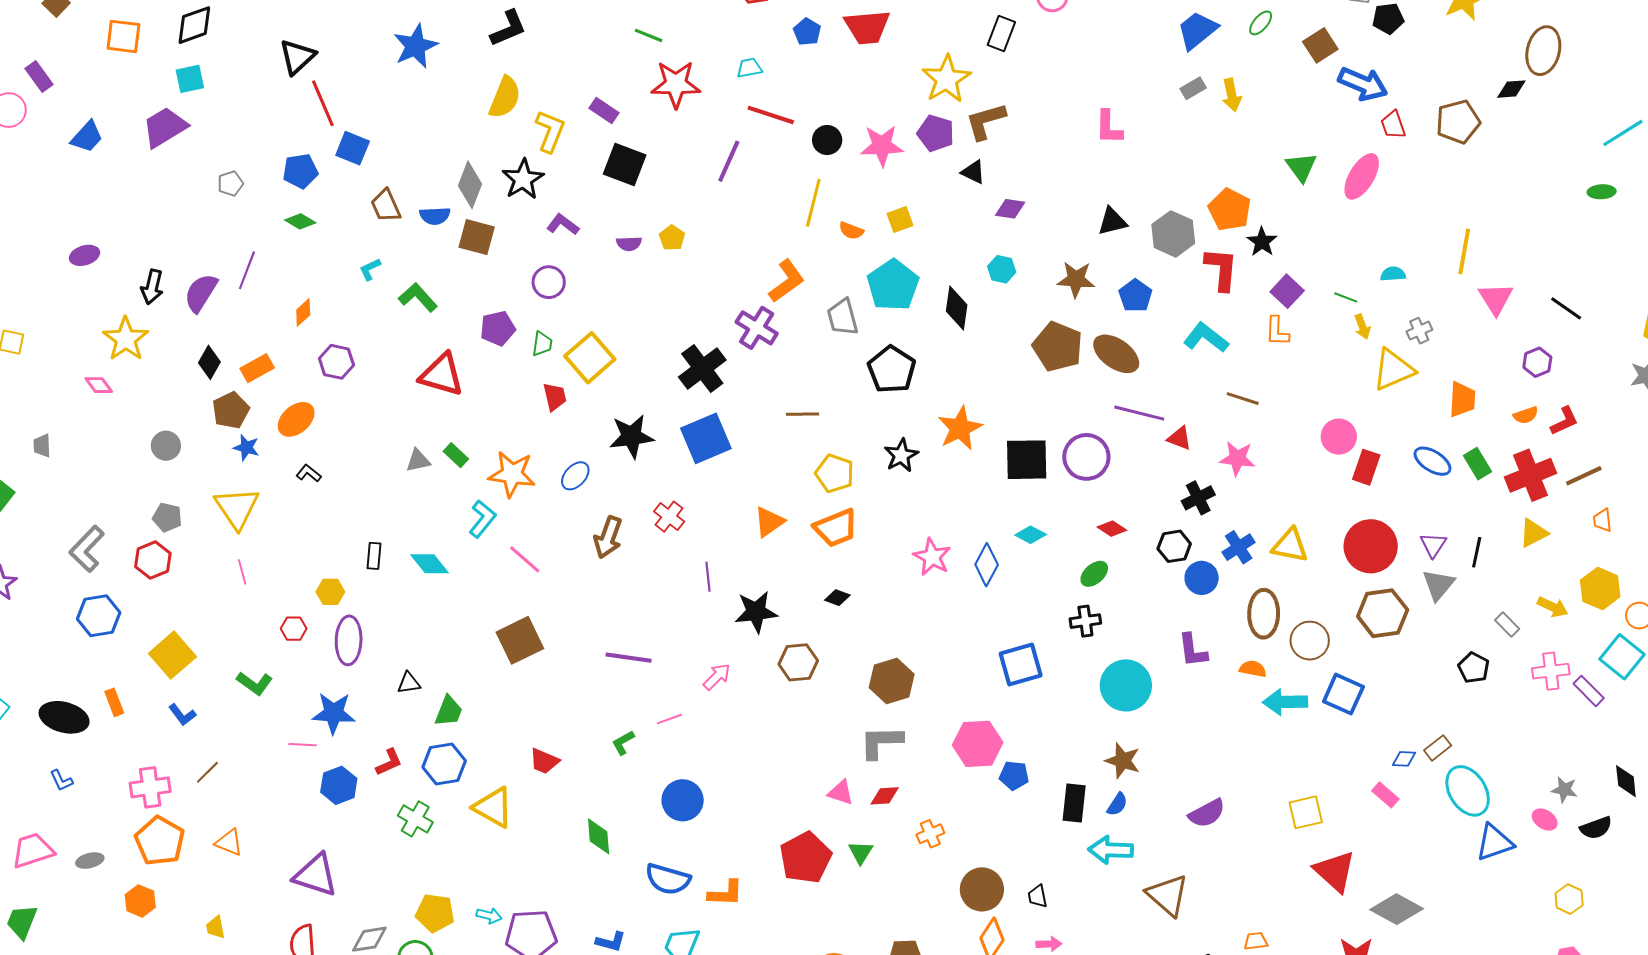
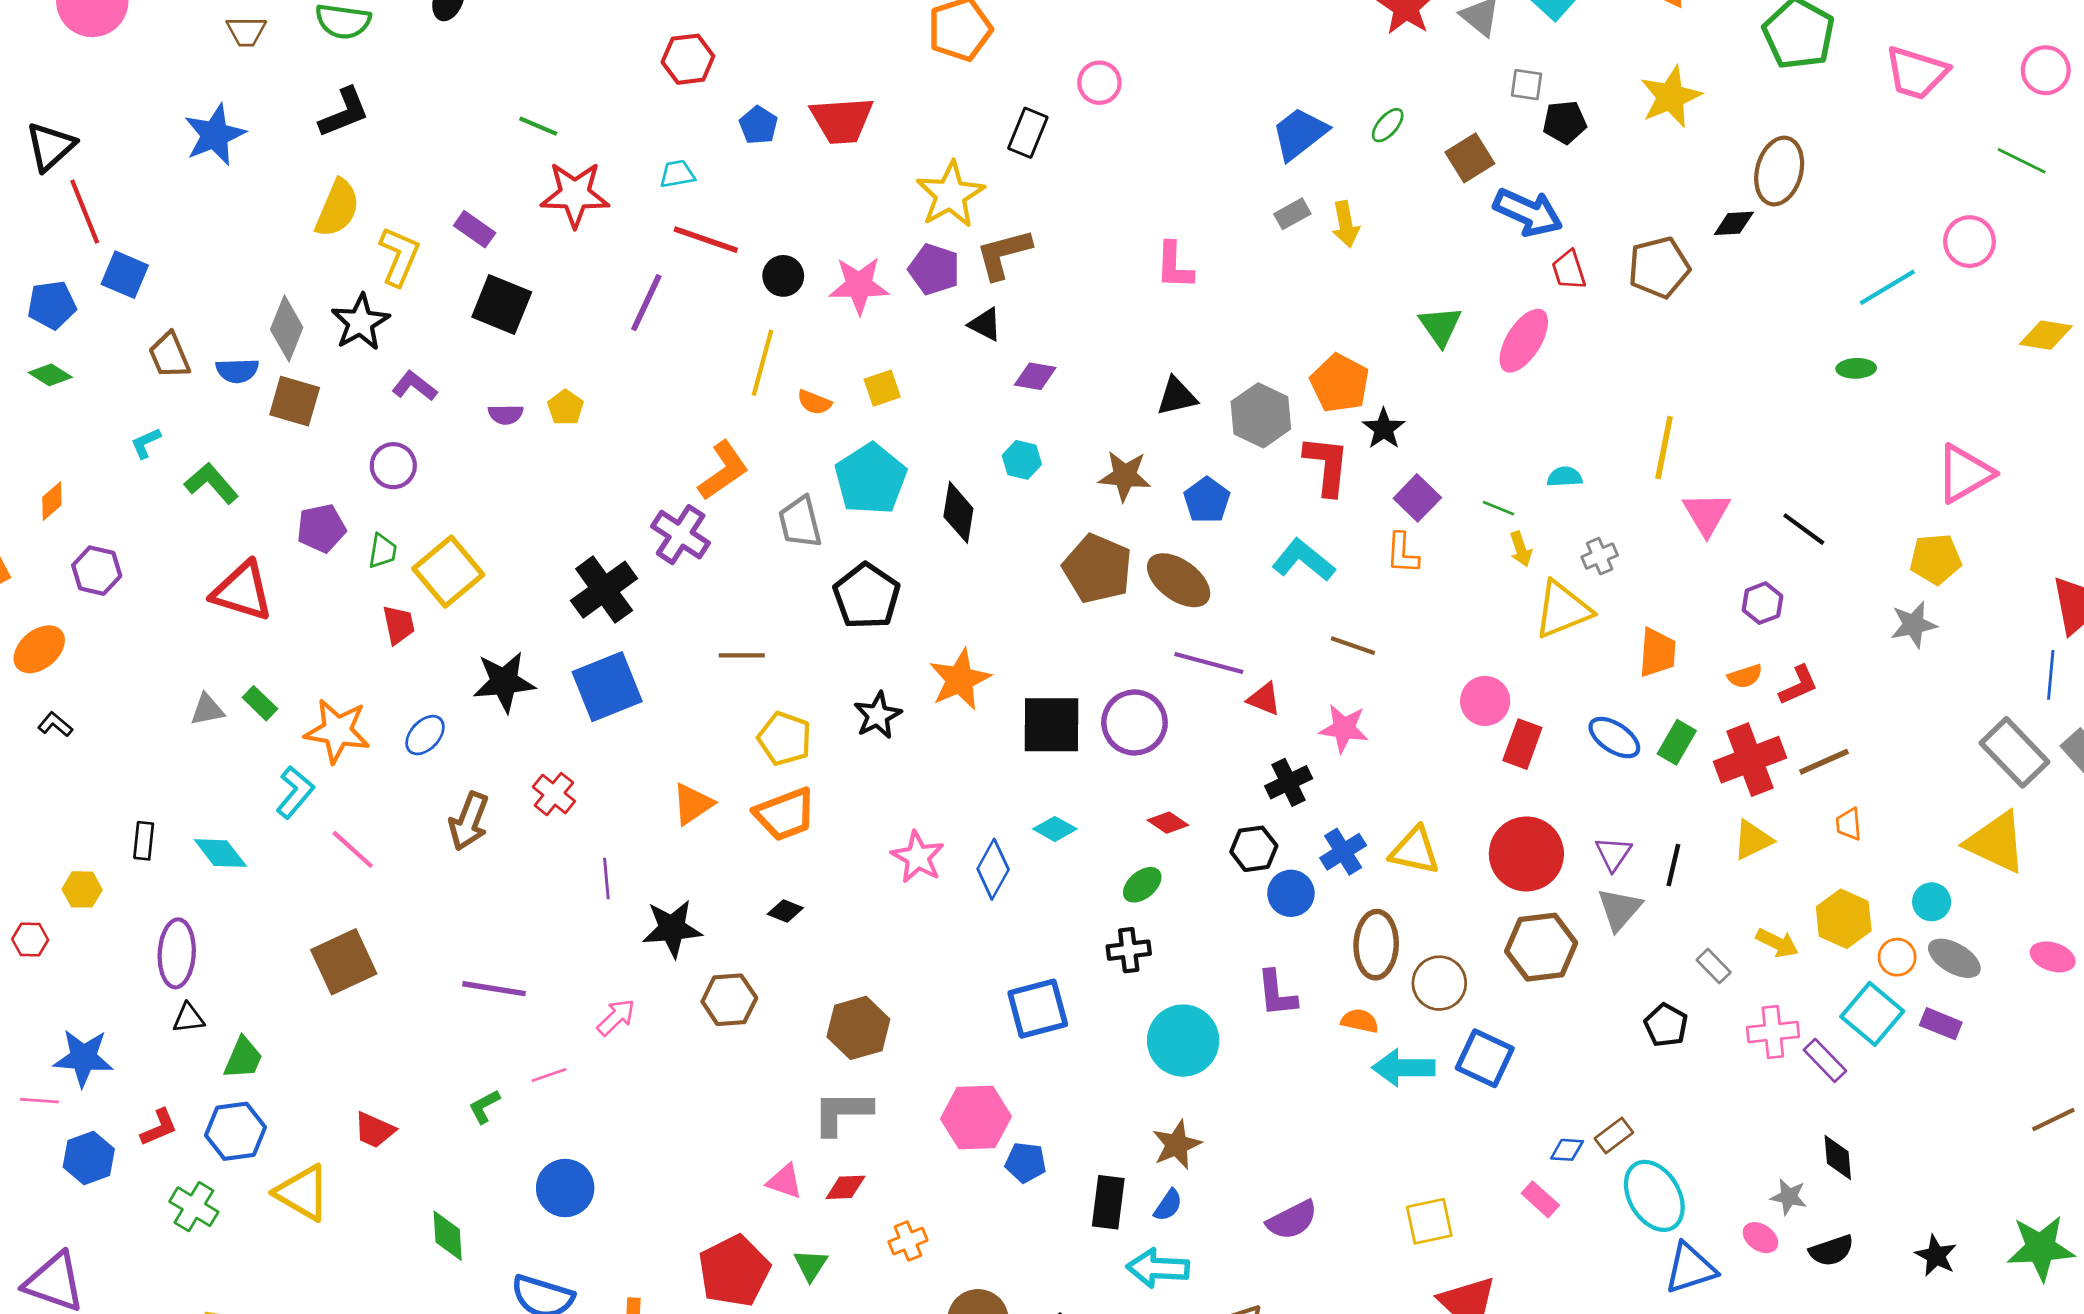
green rectangle: (1478, 464) -> (1677, 742), turned 60
purple ellipse: (349, 640) -> (177, 953), moved
brown star: (1123, 761) -> (1177, 1145), turned 30
black diamond: (1626, 781) -> (1838, 1158), moved

